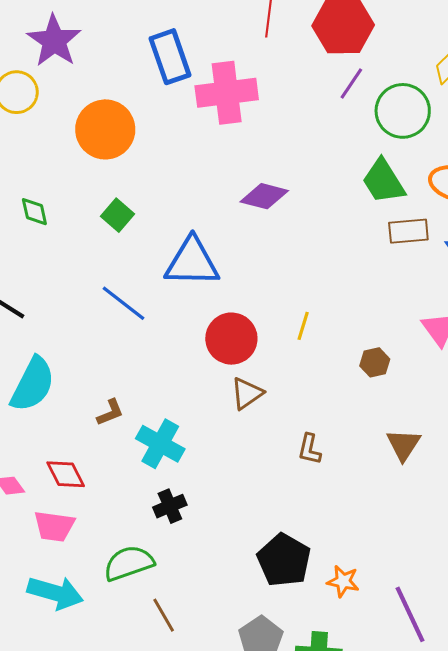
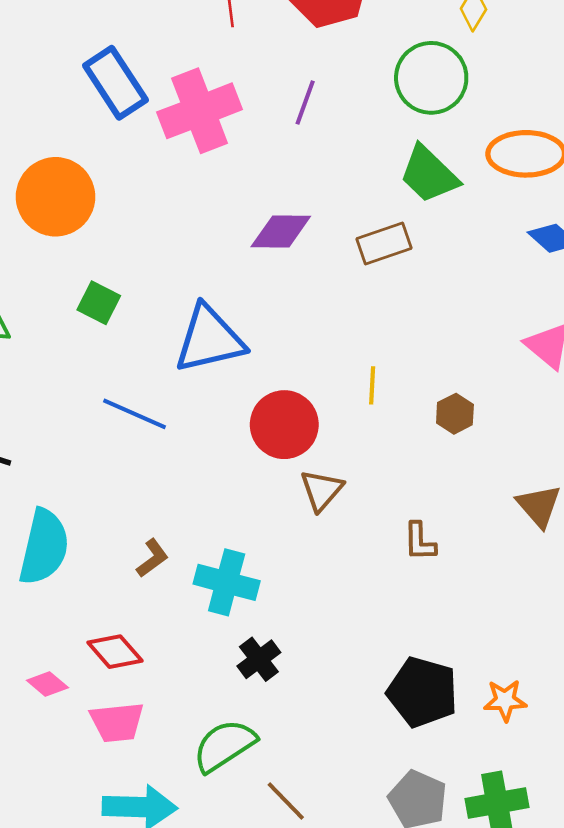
purple line: (351, 84) -> (305, 102), moved
brown rectangle: (408, 231) -> (384, 243), moved
brown hexagon: (375, 362) -> (455, 414), moved

